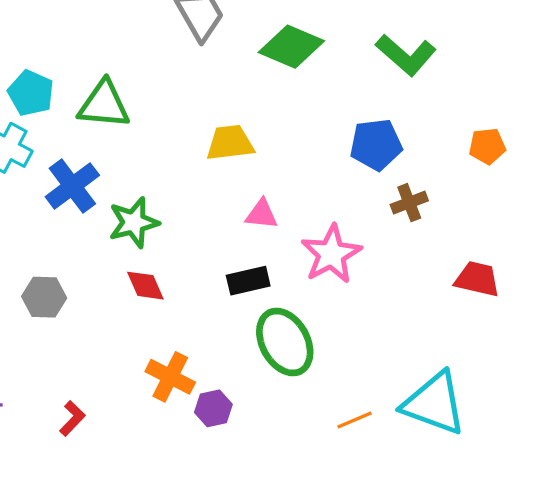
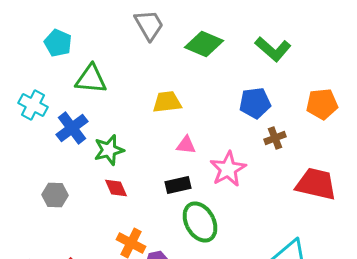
cyan pentagon: (31, 93) -> (58, 43), moved
orange pentagon: (487, 146) -> (322, 104), size x1.4
red trapezoid: (477, 279) -> (316, 184), size x1.5

